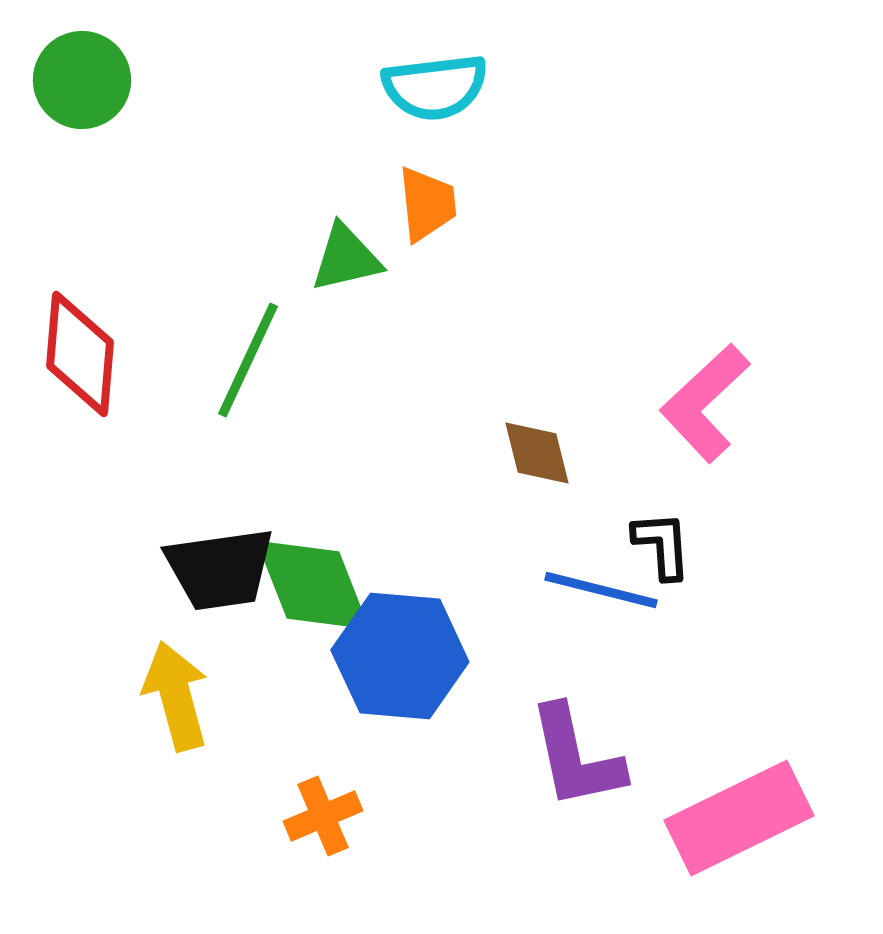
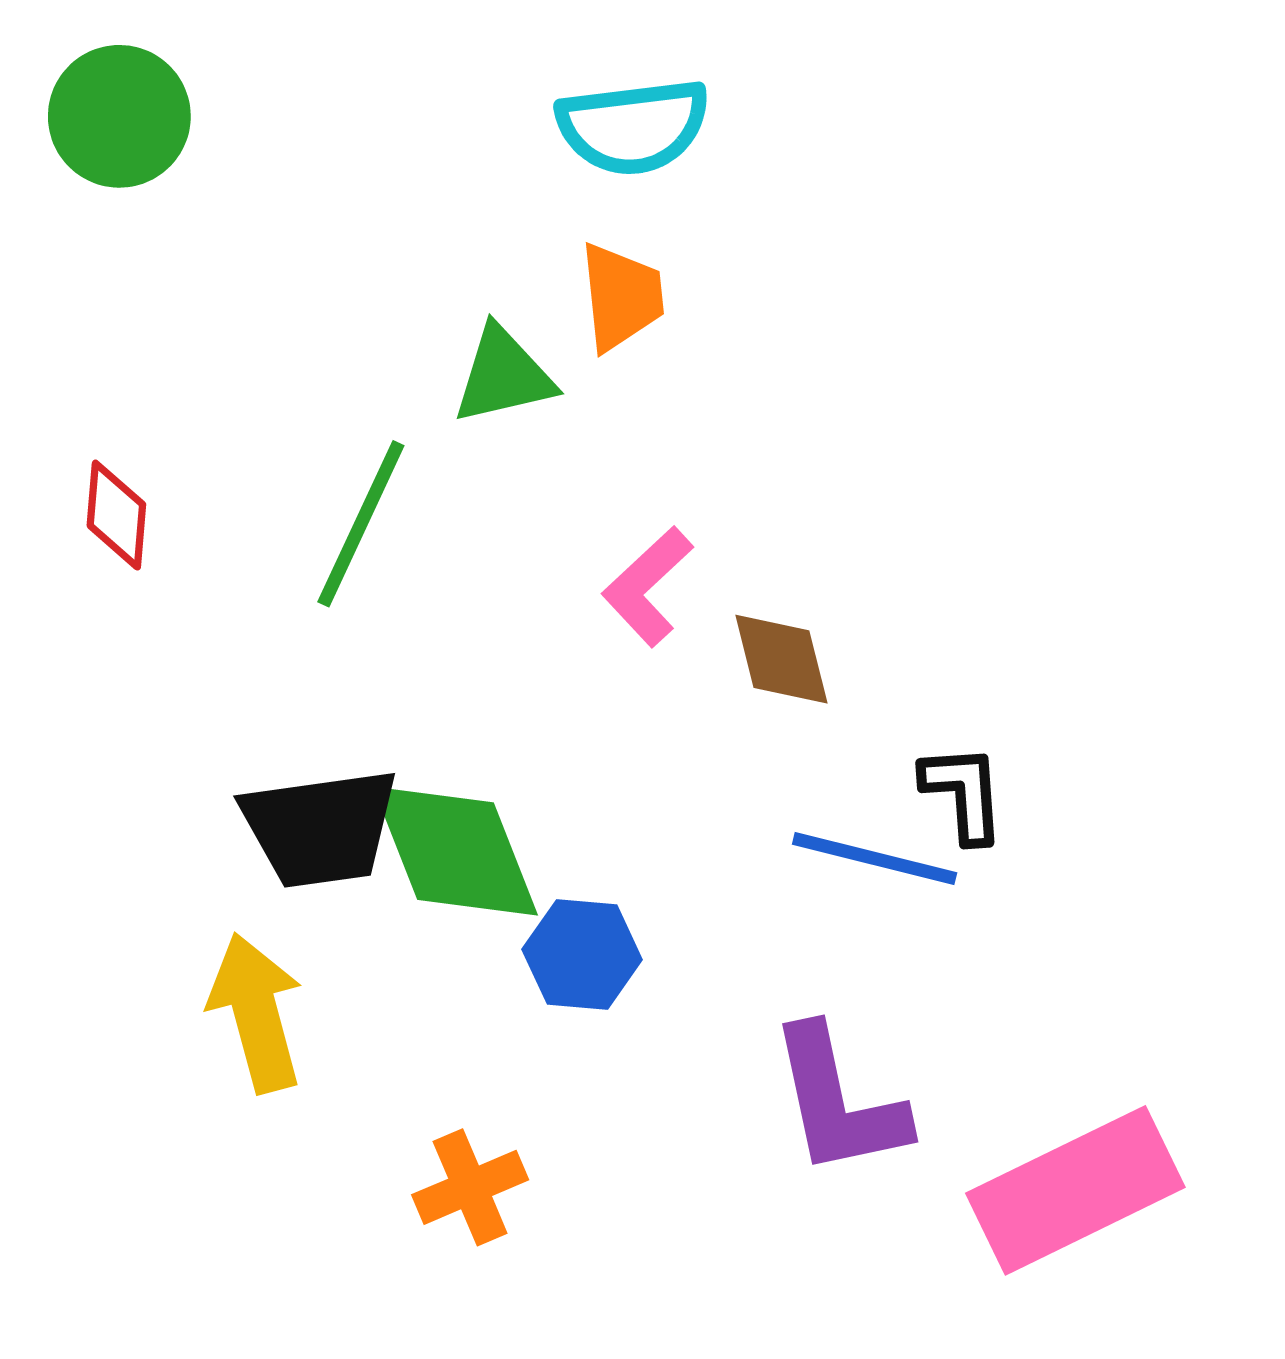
red diamond: (80, 354) -> (116, 515), size x0.6
pink L-shape: (705, 403) -> (648, 586), moved, size x0.7
blue hexagon: (400, 656) -> (582, 955), size x0.6

